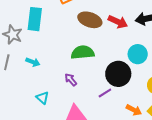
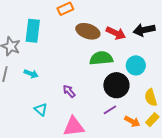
green semicircle: (83, 52) -> (101, 58), moved
purple line: (105, 93) -> (110, 110), moved

